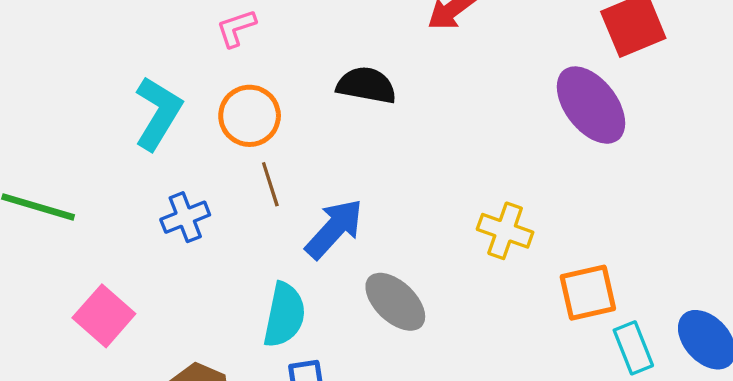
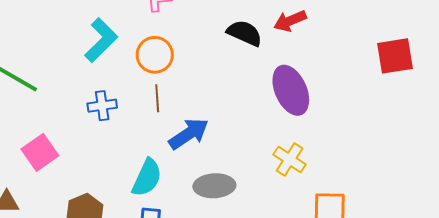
black semicircle: (366, 85) -> (245, 33), moved
purple ellipse: (591, 105) -> (291, 90), moved
gray ellipse: (395, 302) -> (214, 186), turned -60

